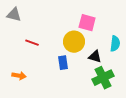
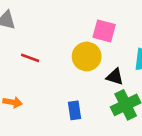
blue rectangle: (63, 63) -> (75, 110), moved

